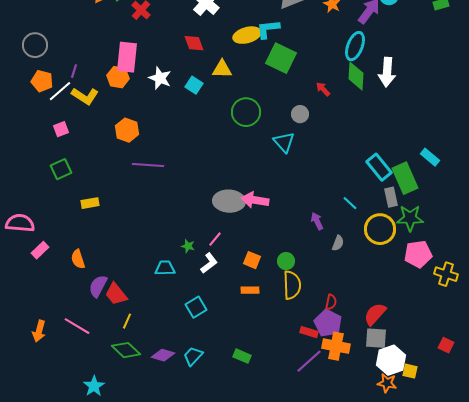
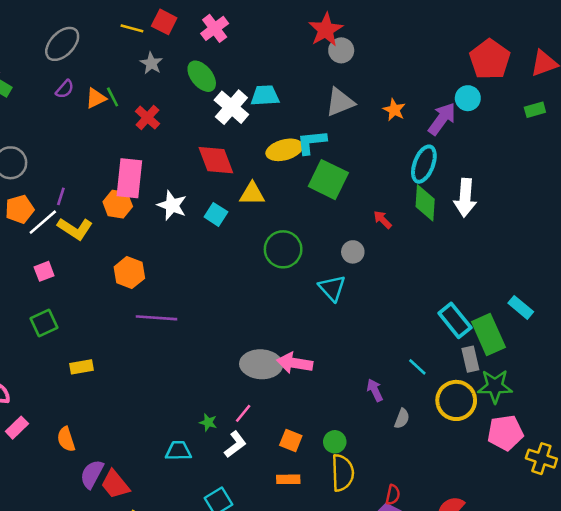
red diamond: (194, 43) -> (216, 160), size x1.4
orange pentagon: (42, 81) -> (20, 209), turned -30

